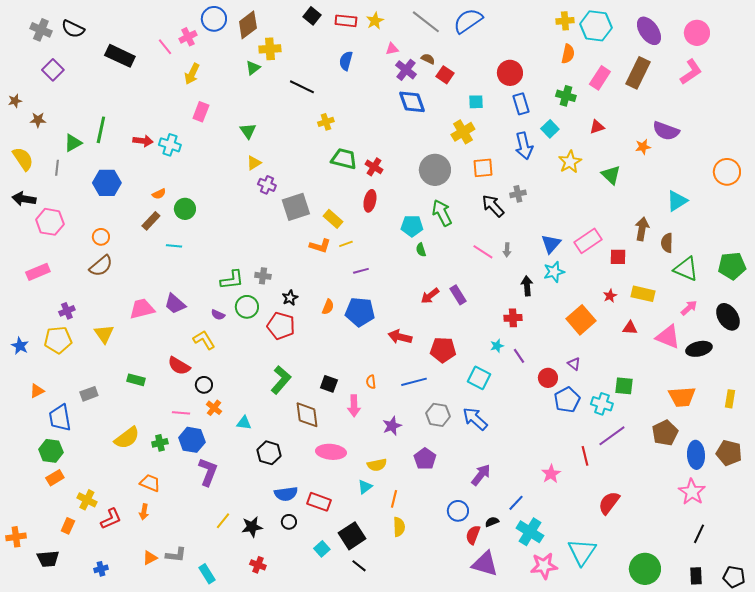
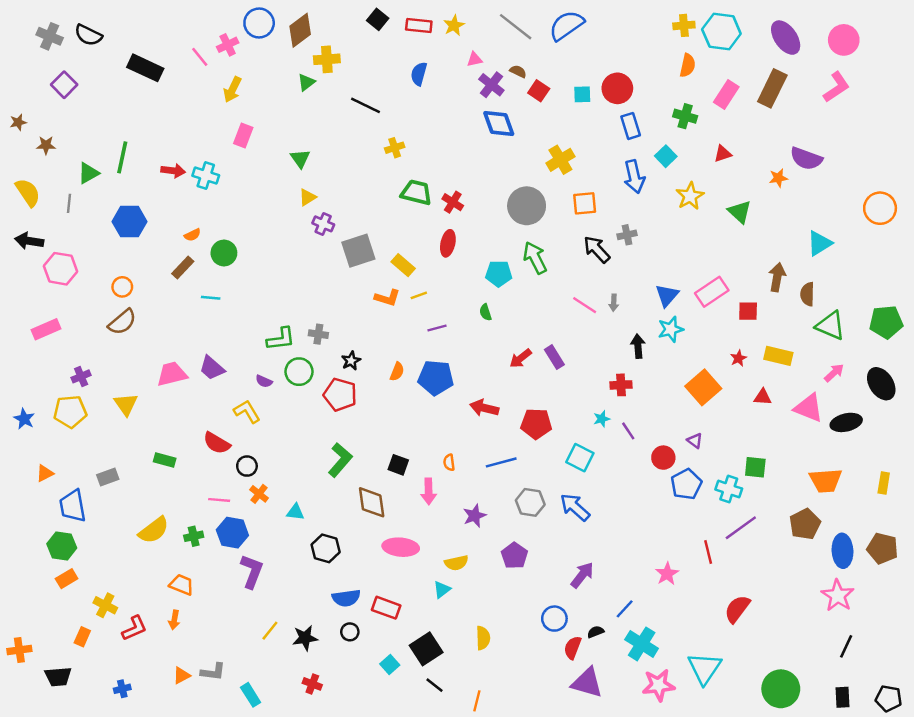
cyan square: (476, 102) -> (582, 94), moved
green semicircle: (421, 250) -> (485, 312), moved
orange line: (394, 499) -> (477, 701), moved

